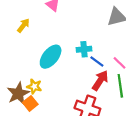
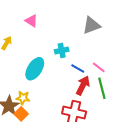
cyan cross: (84, 49) -> (62, 51), moved

